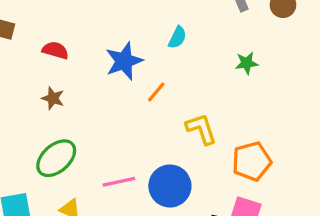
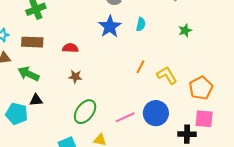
blue star: (124, 61) -> (110, 27), moved
orange line: (156, 92) -> (141, 67), moved

